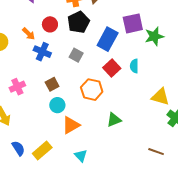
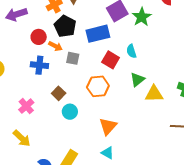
orange arrow: (29, 34) -> (55, 46), moved
blue rectangle: (108, 39) -> (98, 34), turned 65
yellow triangle: (160, 97) -> (154, 94), moved
green triangle: (114, 120) -> (137, 80), moved
orange triangle: (71, 125) -> (108, 126), moved

